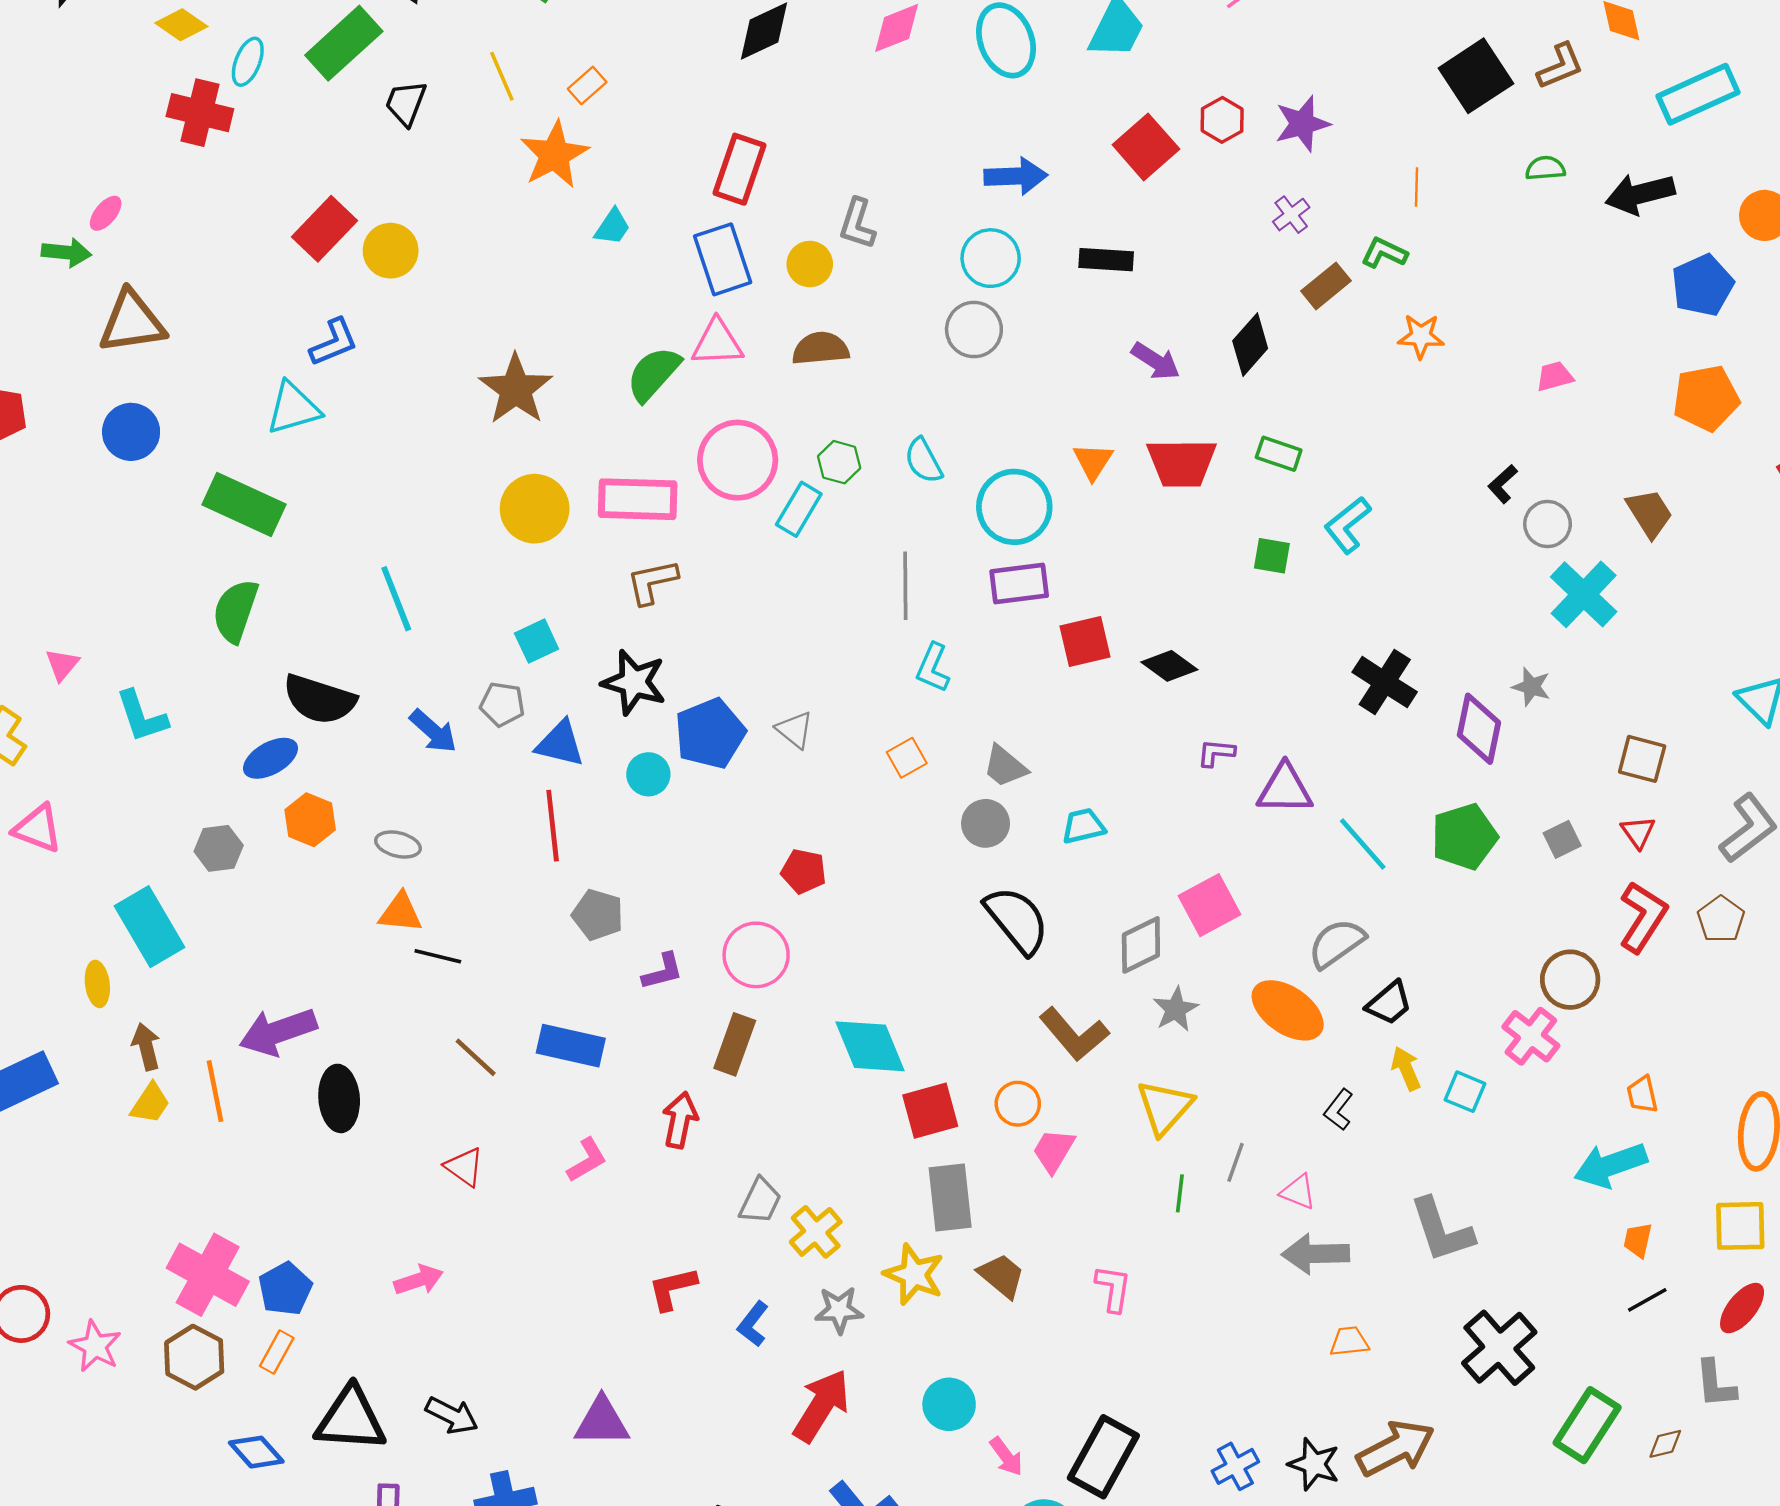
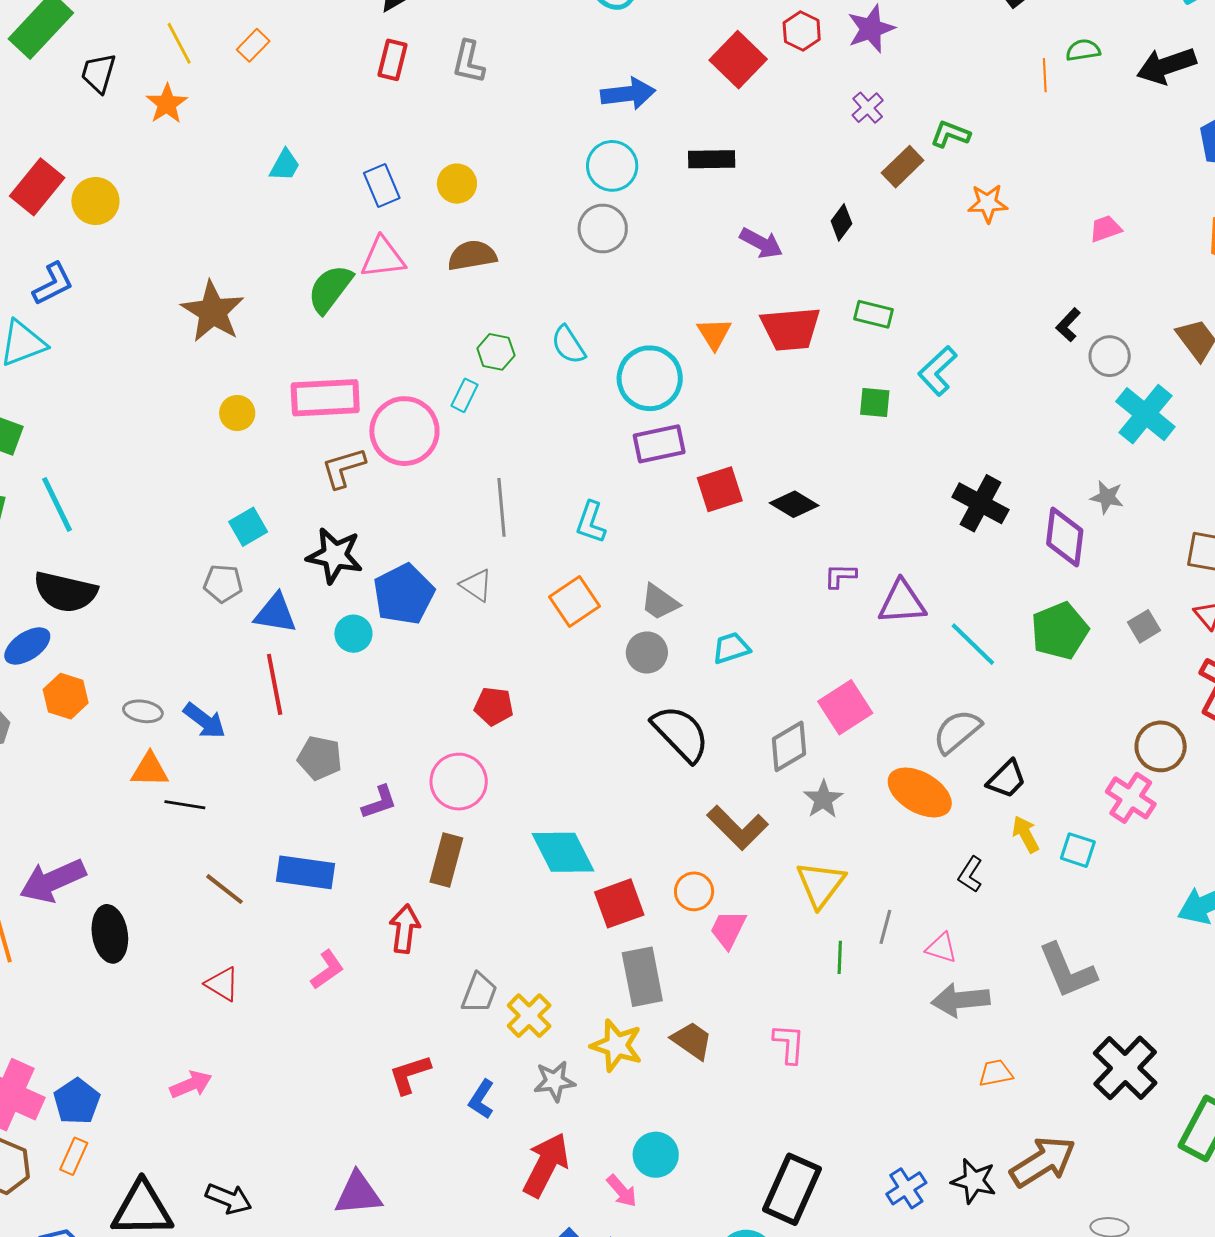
orange star: (554, 155) -> (167, 104), moved, size x0.7
red rectangle: (740, 169) -> (393, 60), moved, size x0.7
orange line: (1417, 187) -> (1045, 75), moved
gray L-shape: (857, 224) -> (469, 62), moved
blue rectangle: (723, 259) -> (382, 185), size x0.7
black diamond: (1250, 345) -> (841, 222), size x0.7
pink circle: (738, 460) -> (404, 431), moved
yellow circle: (535, 509) -> (237, 413), size x0.6
cyan rectangle: (799, 509) -> (465, 395), size x0.7
gray line: (905, 586) -> (502, 507), moved
cyan line: (396, 599) -> (57, 504), moved
blue arrow: (433, 731) -> (205, 721), moved
orange square: (907, 758) -> (575, 602), size x1.4
pink arrow: (1006, 1456) -> (622, 1191), moved

